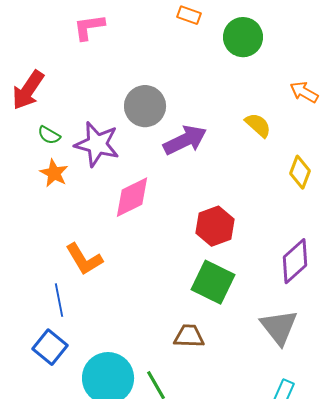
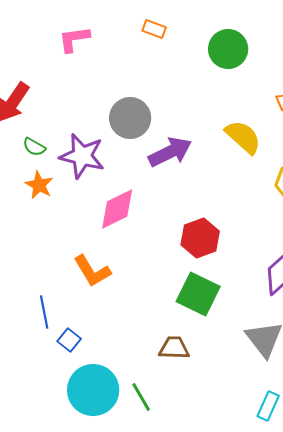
orange rectangle: (189, 15) -> (154, 29), moved
yellow semicircle: (258, 125) -> (243, 137), size x1.4
orange L-shape: (84, 259) -> (92, 271), moved
blue square: (50, 347) -> (69, 340), moved, size x0.7

